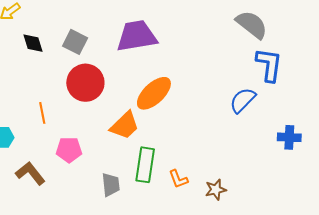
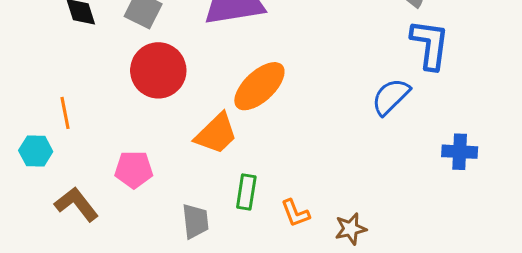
orange line: (42, 113) -> (65, 113), moved
green rectangle: (145, 165) -> (246, 192), size x0.7

